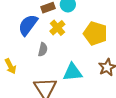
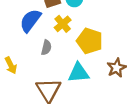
yellow pentagon: (95, 33) -> (90, 41), moved

